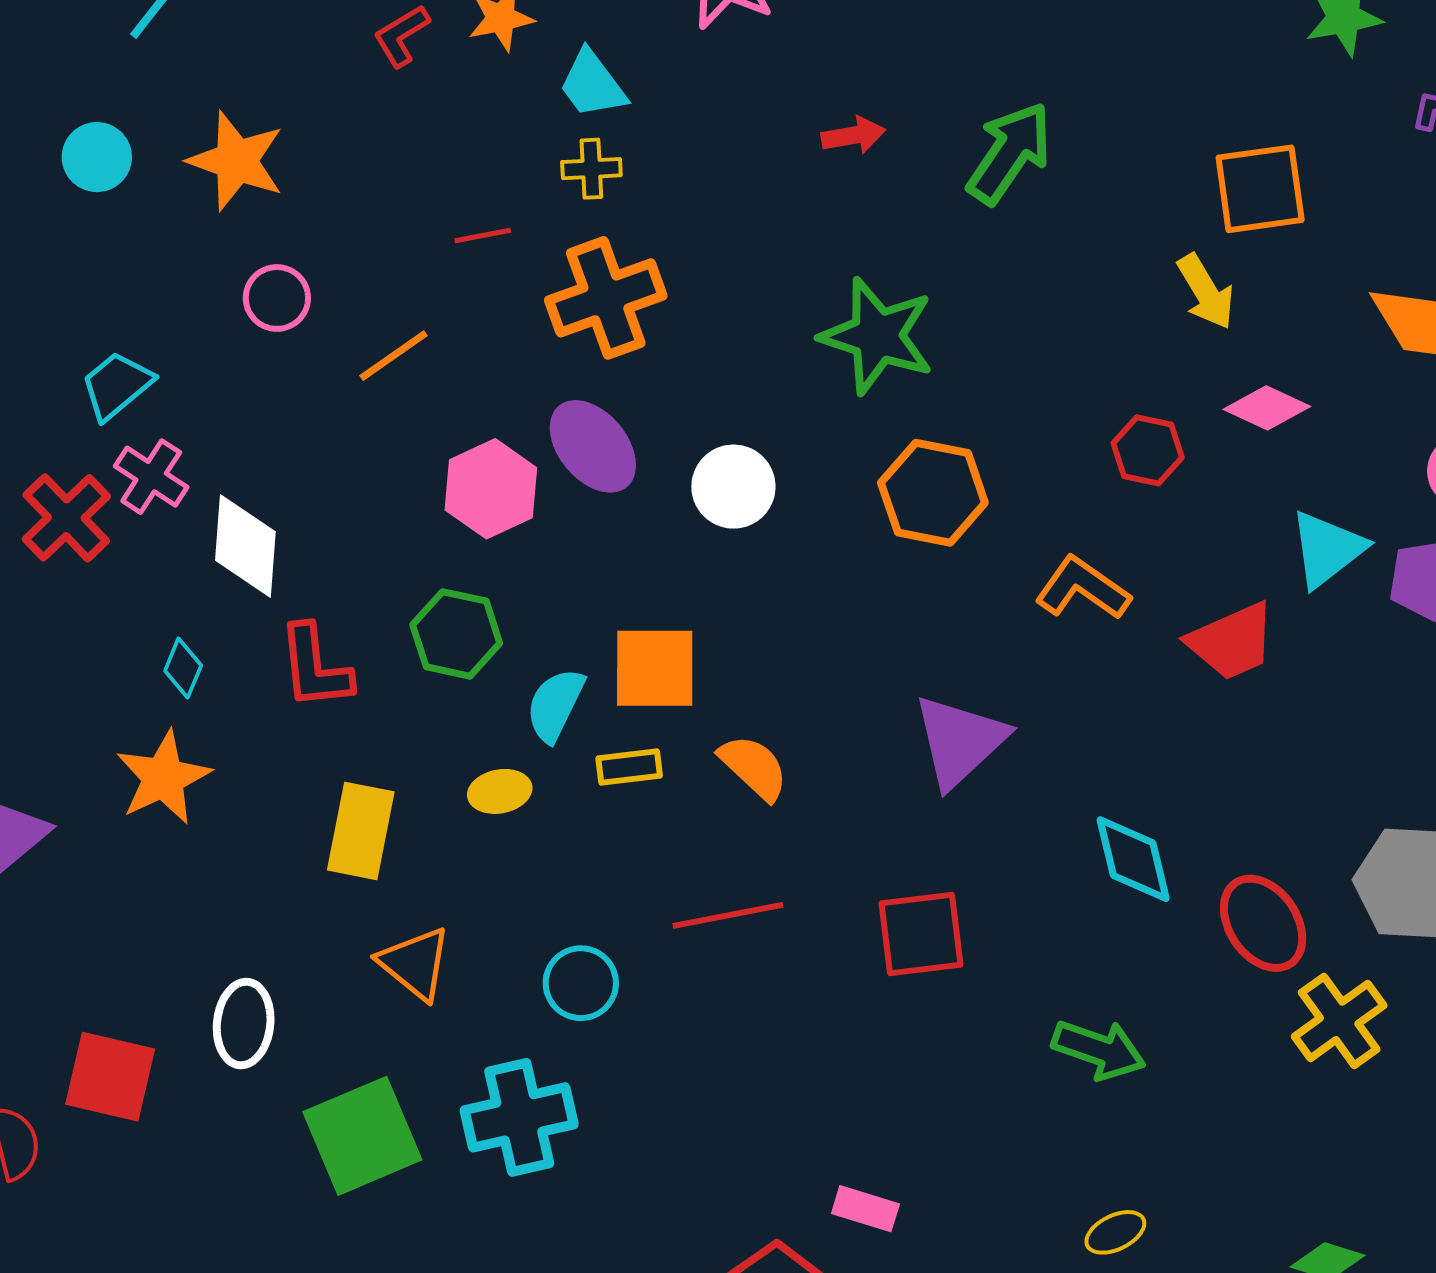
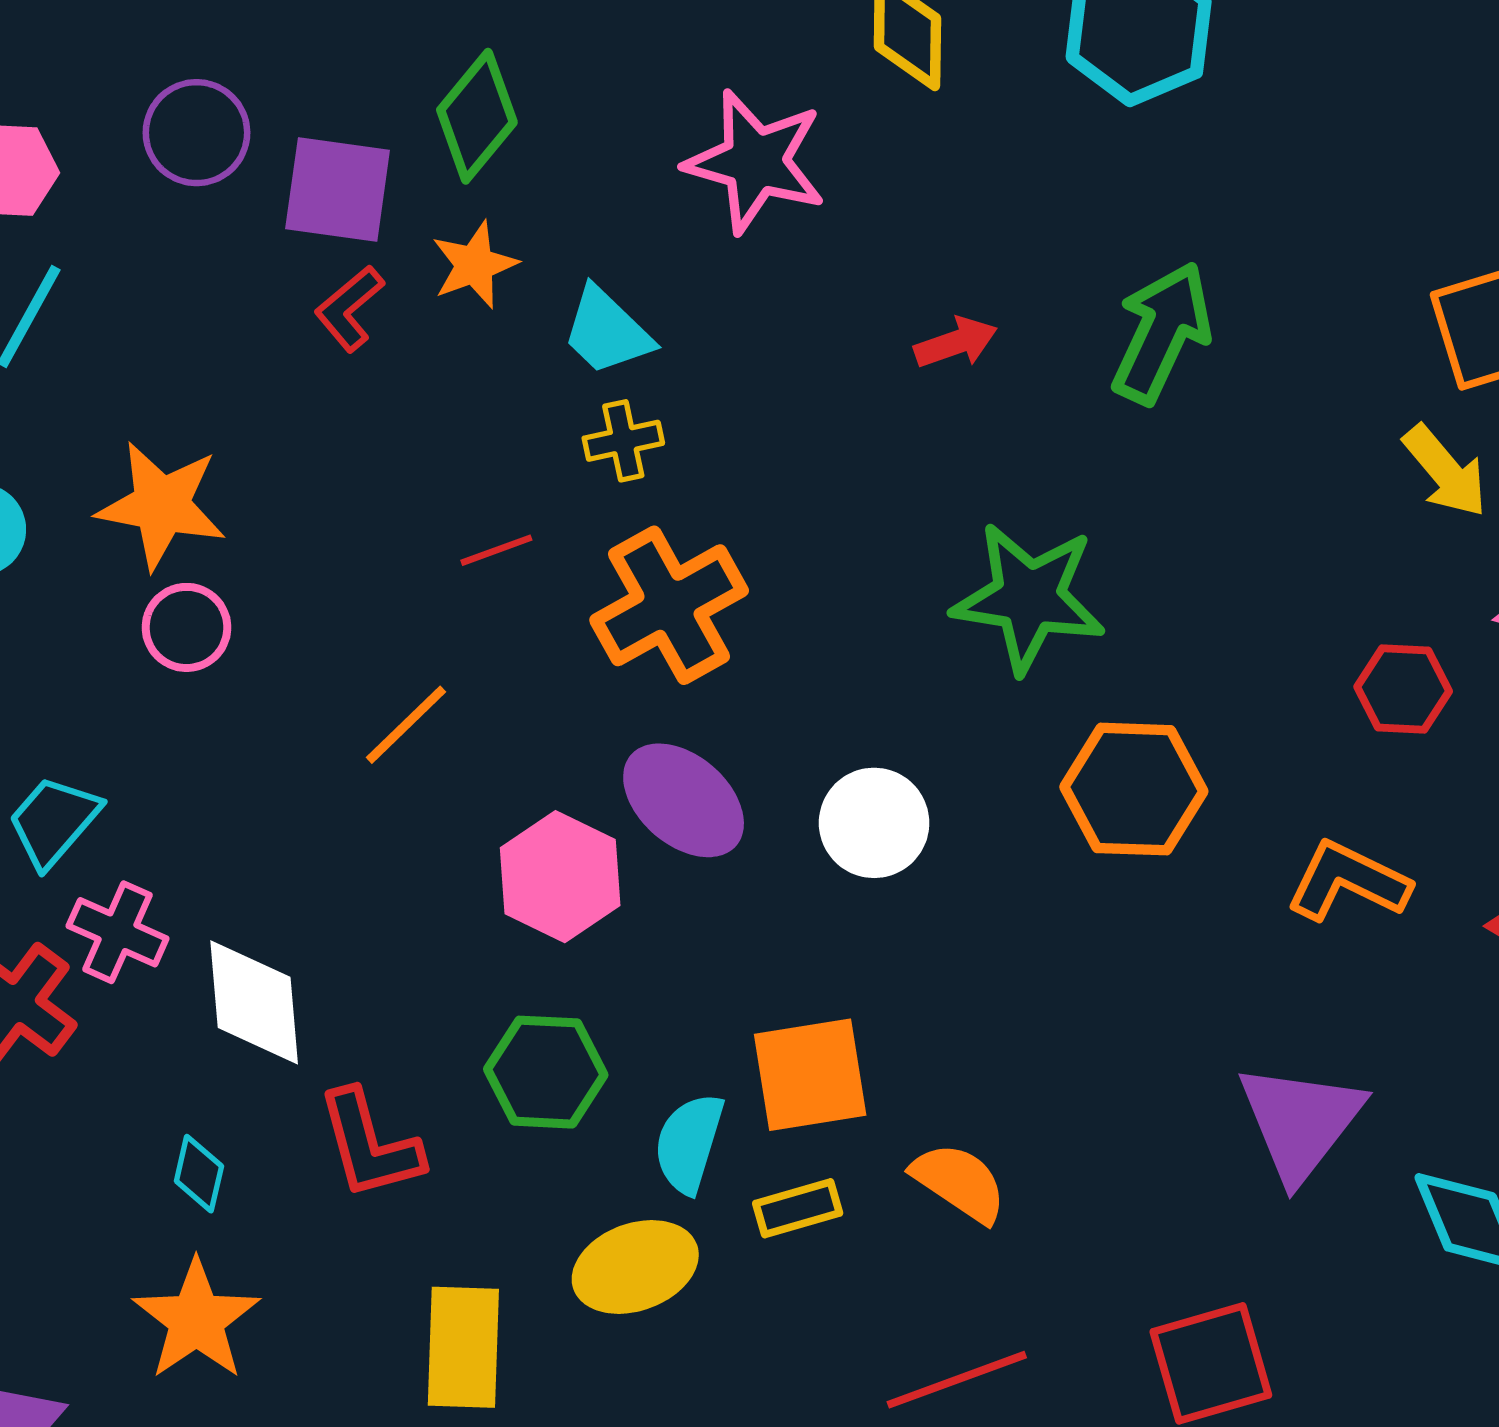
pink circle: (277, 298) -> (186, 627), moved
purple triangle: (960, 741) -> (1300, 1122), moved
yellow ellipse: (500, 791) -> (635, 1267), size x1.5

